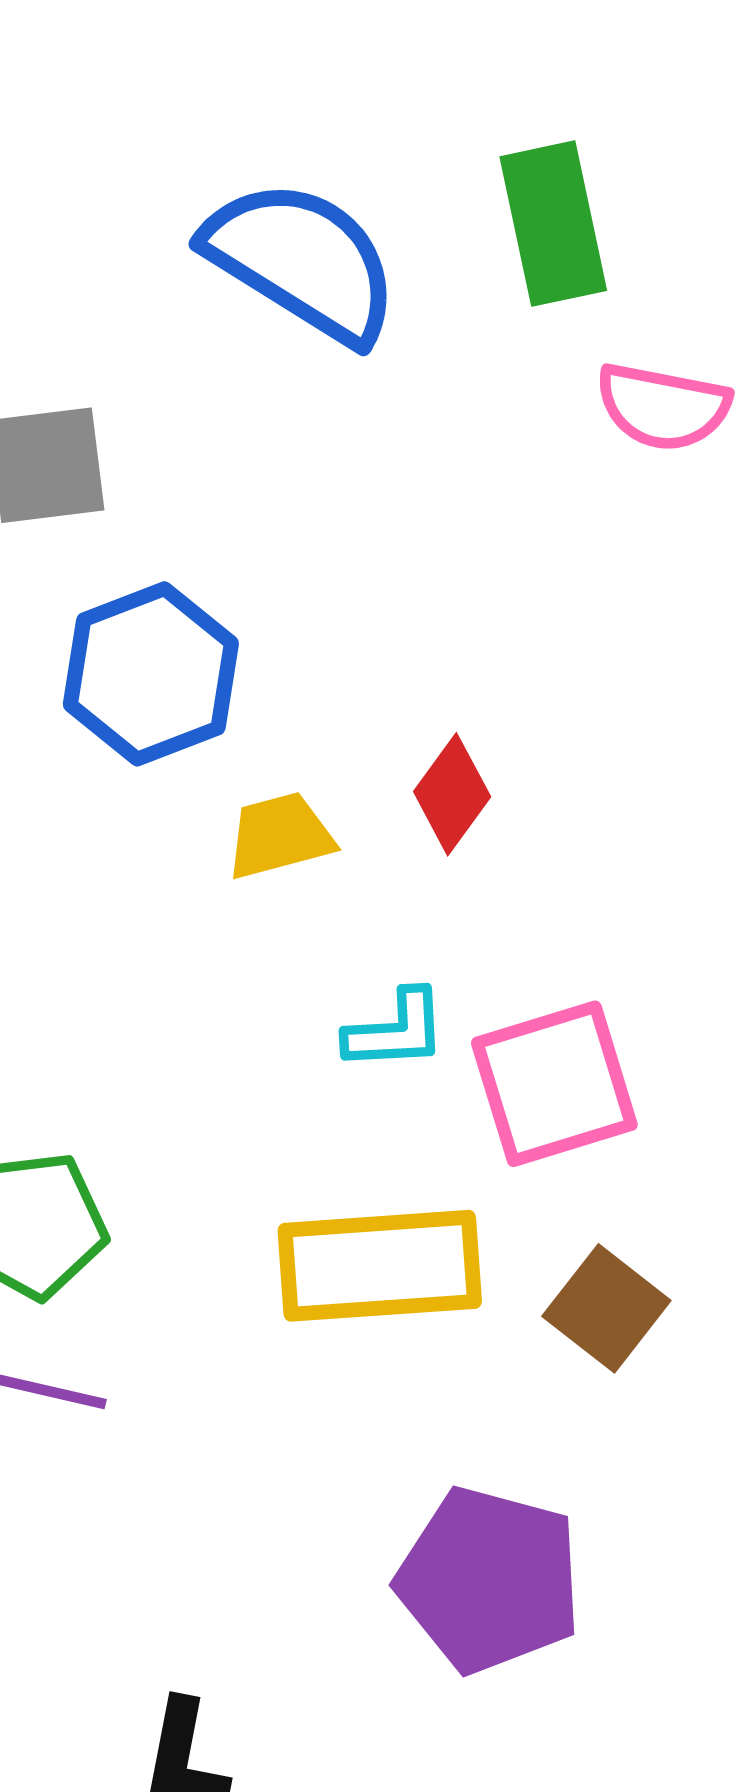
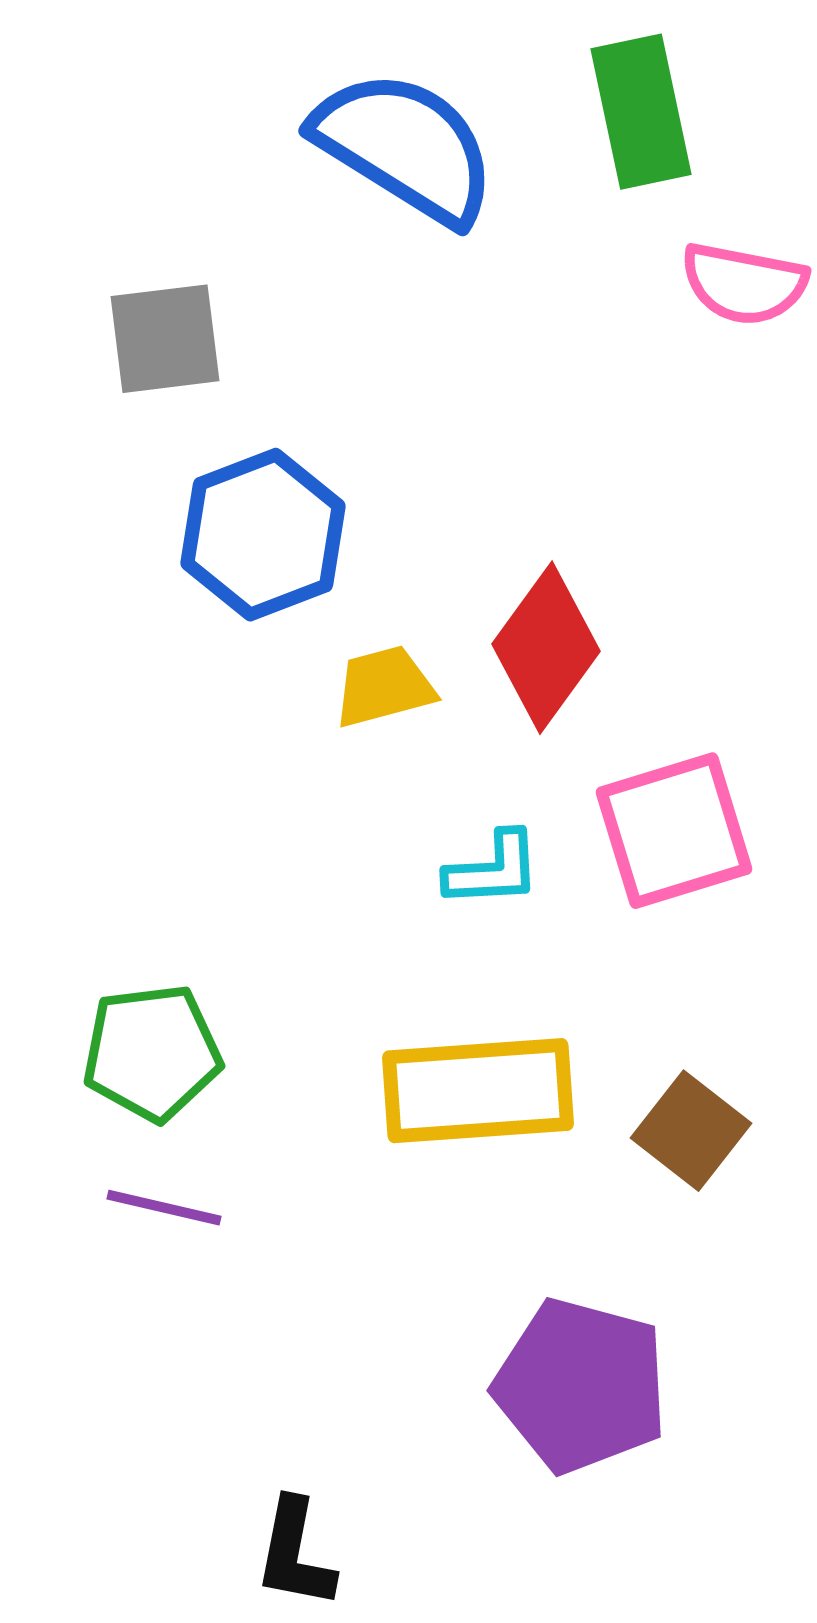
red diamond: (452, 794) -> (546, 648), size x1.5
pink square: (554, 1084) -> (674, 831), moved

